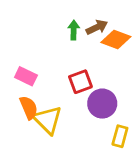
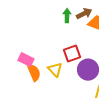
pink rectangle: (26, 76) -> (26, 60), moved
yellow triangle: (48, 120) -> (55, 70), moved, size x0.7

